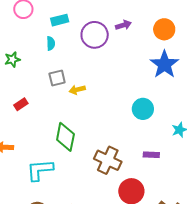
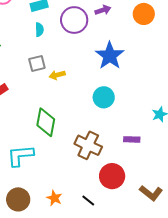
cyan semicircle: (51, 43) -> (39, 30), moved
blue star: (164, 64) -> (110, 56), moved
cyan circle: (143, 109) -> (104, 97), moved

